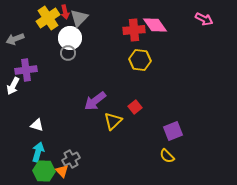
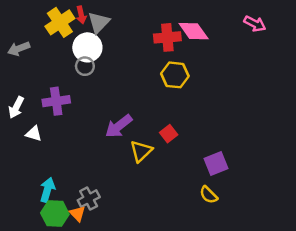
purple cross: (26, 70) -> (56, 101), moved
white triangle: (37, 125) -> (34, 134), moved

